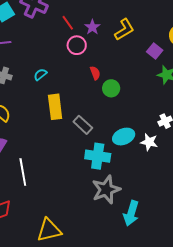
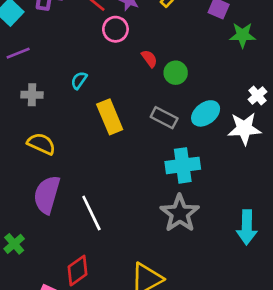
gray rectangle: (83, 125) -> (164, 118), moved
cyan ellipse: (124, 137) -> (206, 113), moved
white star: (149, 142) -> (244, 129), size x1.4
gray star: (106, 190) -> (180, 213), moved

